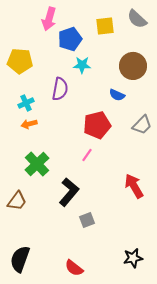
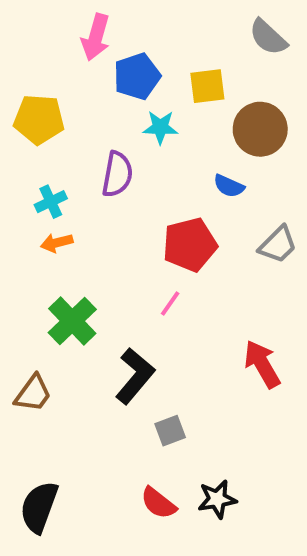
yellow square: (105, 26) -> (207, 86), moved
black star: (133, 258) -> (217, 499), moved
red semicircle: (74, 268) -> (158, 503), moved

